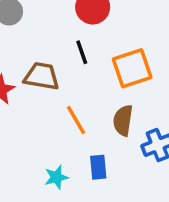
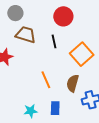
orange square: (132, 68) -> (82, 54), turned -30
brown trapezoid: (42, 76) -> (26, 35), moved

